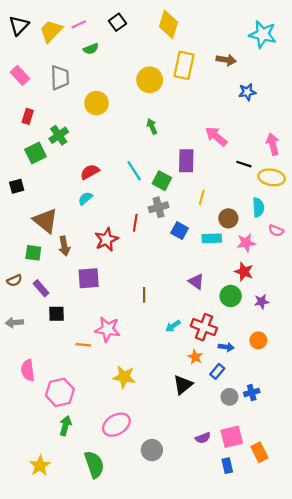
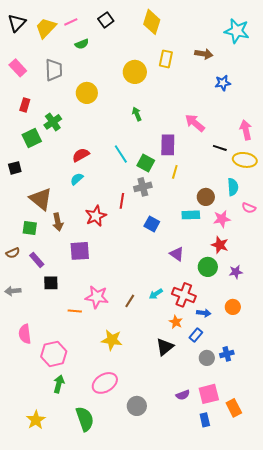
yellow rectangle: (184, 65) -> (166, 59), size x0.7
yellow line: (202, 197) -> (175, 172), moved
blue square: (180, 231) -> (152, 224), moved
brown line: (144, 295) -> (130, 301), moved, turned 32

